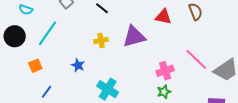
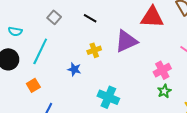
red triangle: (163, 17) -> (152, 17), size x1.4
blue star: (78, 65) -> (74, 69), moved

